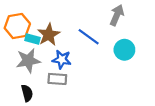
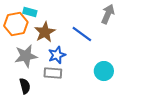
cyan rectangle: (32, 39) -> (30, 12), moved
cyan circle: (124, 50) -> (104, 71), moved
blue star: (62, 59) -> (57, 55), turned -30

